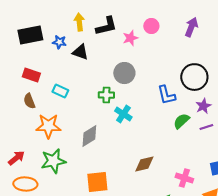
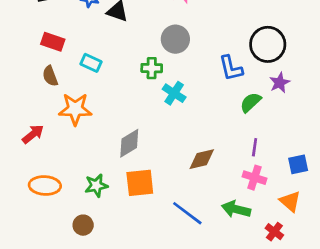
purple line: (206, 127) -> (255, 147), moved, turned -64
gray diamond: (89, 136) -> (129, 143), moved
red arrow: (16, 158) -> (33, 134), moved
green star: (53, 161) -> (96, 185), moved, size x0.7

